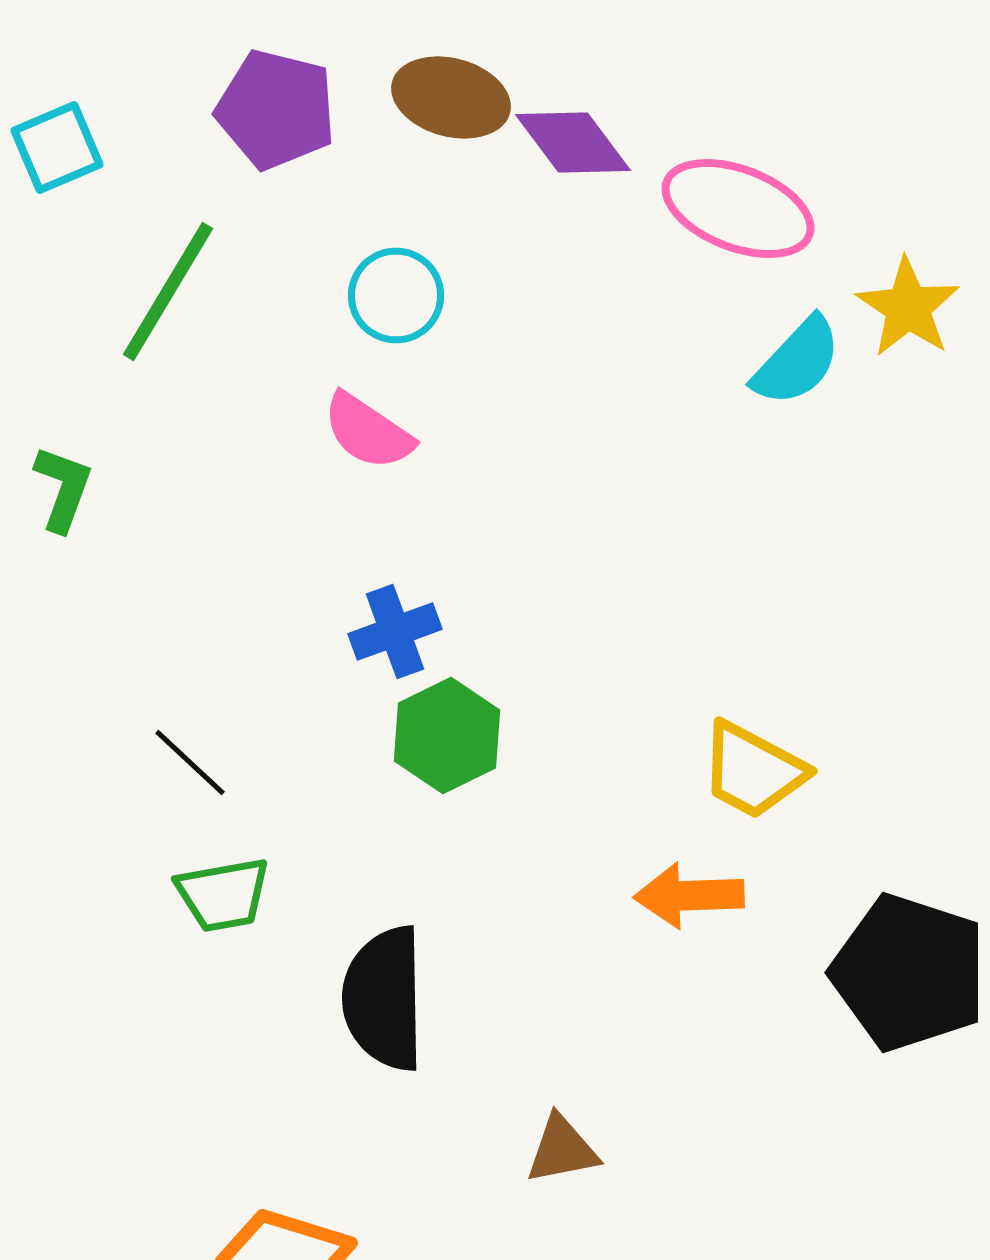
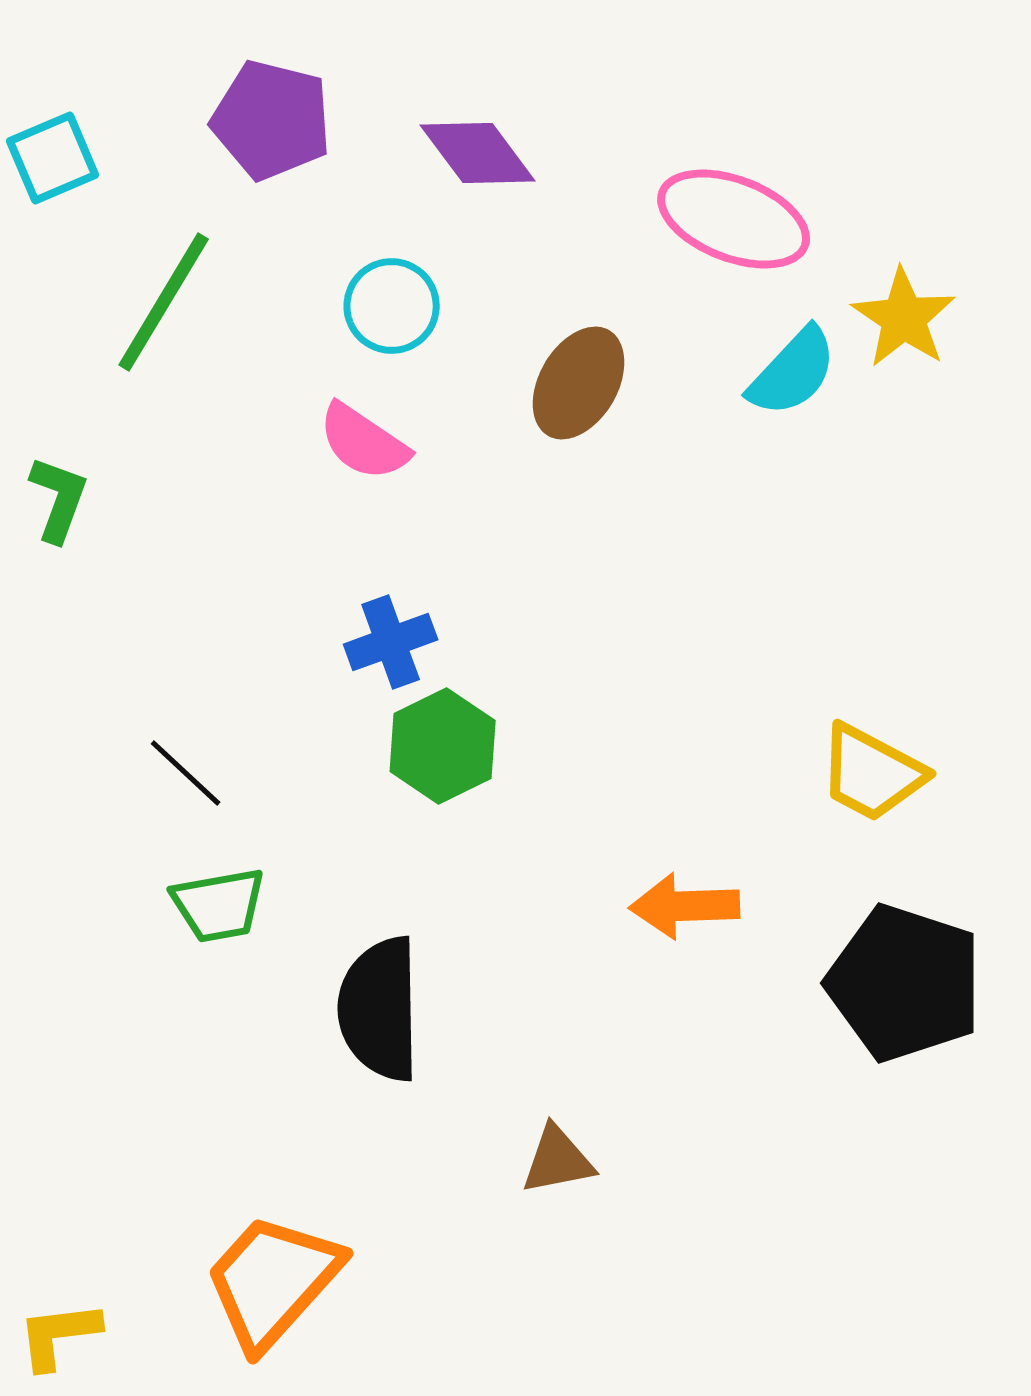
brown ellipse: (451, 98) -> (579, 383), moved, turned -75
purple diamond: (573, 142) -> (478, 153), moved
yellow trapezoid: (753, 770) -> (872, 773), moved

